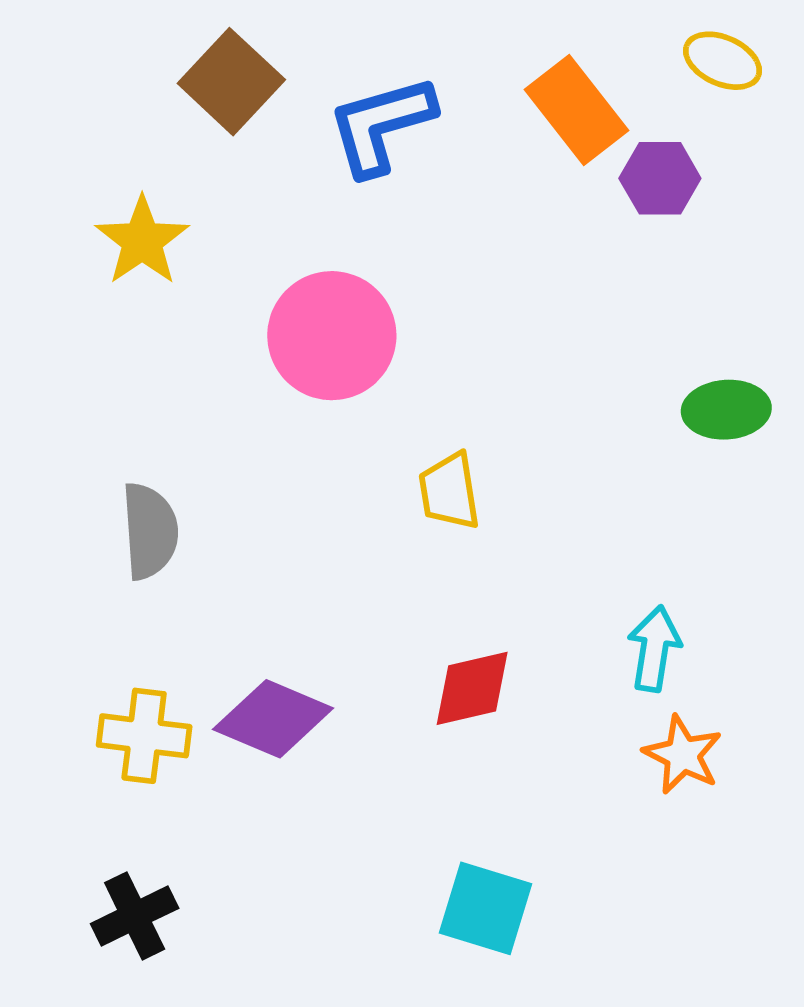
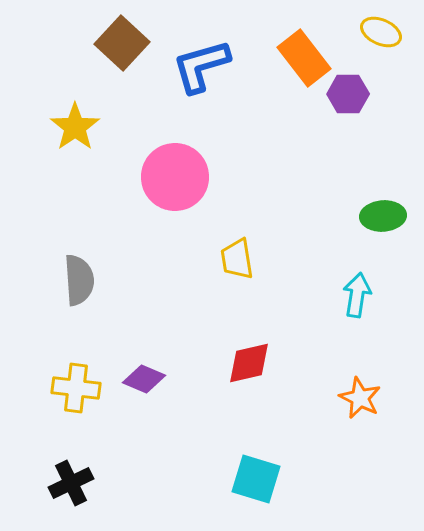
cyan arrow: (654, 649) -> (357, 295), moved
purple diamond: (273, 719) -> (144, 379), size x0.7

